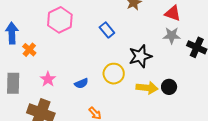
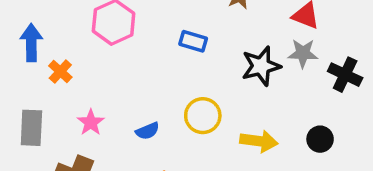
blue rectangle: (107, 30) -> (193, 41), turned -35
black star: (140, 56) -> (261, 66), moved
black circle: (169, 87) -> (320, 139), moved

